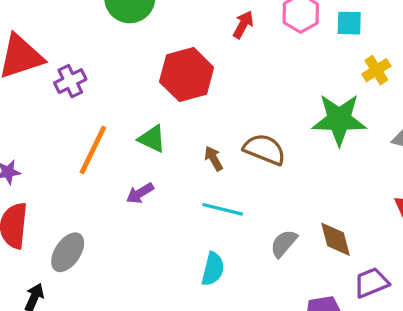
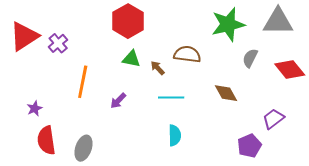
green triangle: (152, 139) -> (131, 59), moved
brown diamond: (336, 239) -> (226, 93), moved
gray semicircle: (284, 243) -> (250, 58), moved

